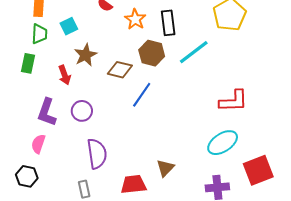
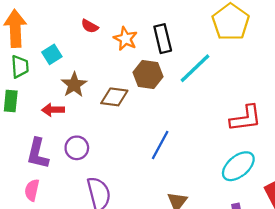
red arrow: (65, 75) -> (53, 110), turned 114
blue line: (142, 95) -> (160, 145), moved

